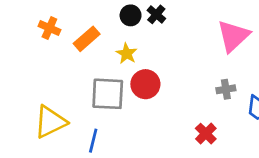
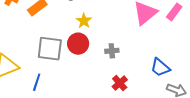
yellow star: (127, 54) -> (84, 21), moved
gray cross: (226, 89) -> (112, 51), moved

